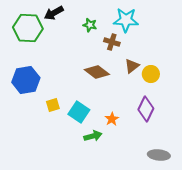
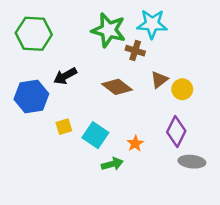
black arrow: (54, 13) -> (65, 76), moved
green star: (90, 25) -> (109, 30), size x2.0
gray ellipse: (159, 155) -> (192, 162), moved

